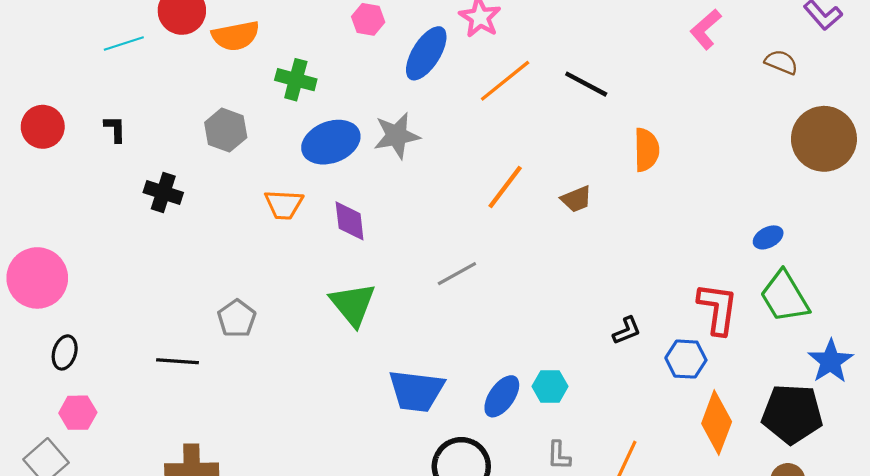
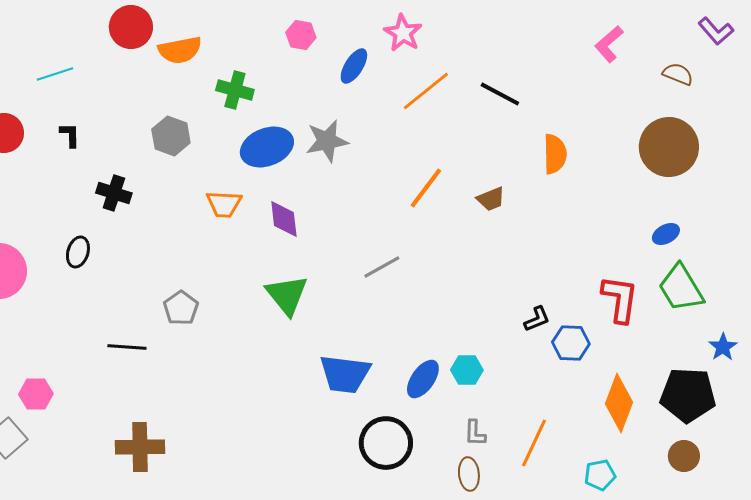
cyan line: (124, 43) -> (55, 74), moved
blue ellipse: (426, 53) -> (354, 66), size x0.7
brown circle: (824, 139) -> (669, 147), moved
black ellipse: (65, 352) -> (78, 252), moved
blue hexagon: (686, 359) -> (571, 343), moved
blue star: (831, 361) -> (723, 347), size x0.7

